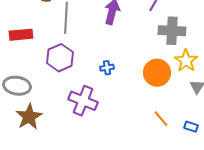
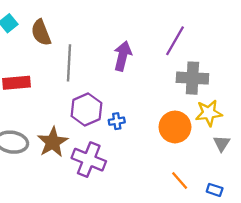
purple hexagon: (60, 58) -> (86, 110), moved
yellow star: (186, 61) -> (209, 113), turned 30
brown star: (29, 117) -> (53, 142), moved

